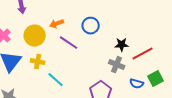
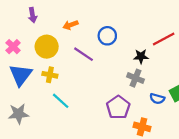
orange arrow: (57, 24) -> (70, 25), moved
red line: (143, 54) -> (164, 39), moved
cyan line: (56, 80) -> (61, 101), moved

